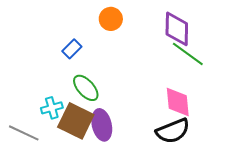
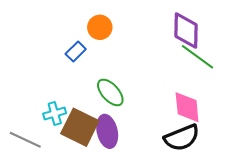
orange circle: (111, 19) -> (100, 27), moved
green ellipse: (86, 88) -> (110, 92), moved

